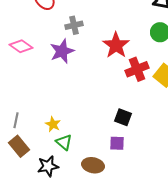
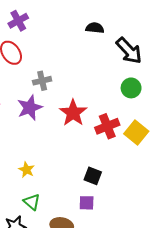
red star: (116, 45) -> (73, 113), moved
yellow star: (53, 124) -> (27, 170), moved

